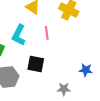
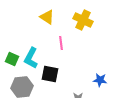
cyan L-shape: (19, 35) -> (31, 58), moved

